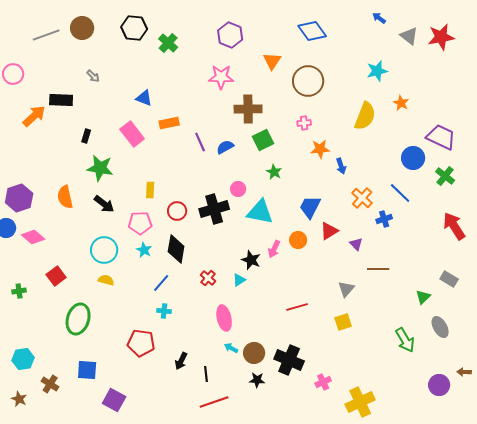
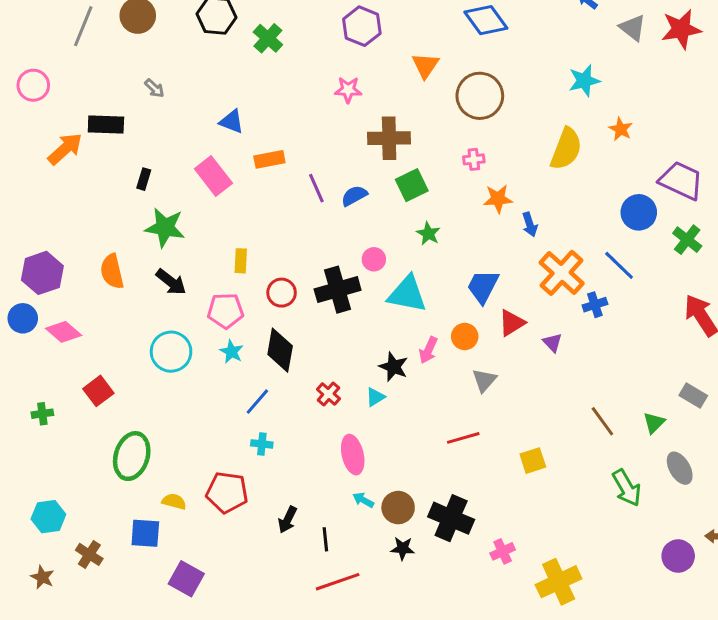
gray line: (46, 35) -> (83, 26), turned -48
pink star: (221, 77) -> (348, 90), size x0.7
orange cross: (362, 198) -> (562, 273), size x1.4
brown line: (378, 269) -> (602, 421), moved, turned 55
yellow semicircle: (106, 280) -> (174, 501), moved
gray triangle: (346, 289) -> (484, 380), moved

